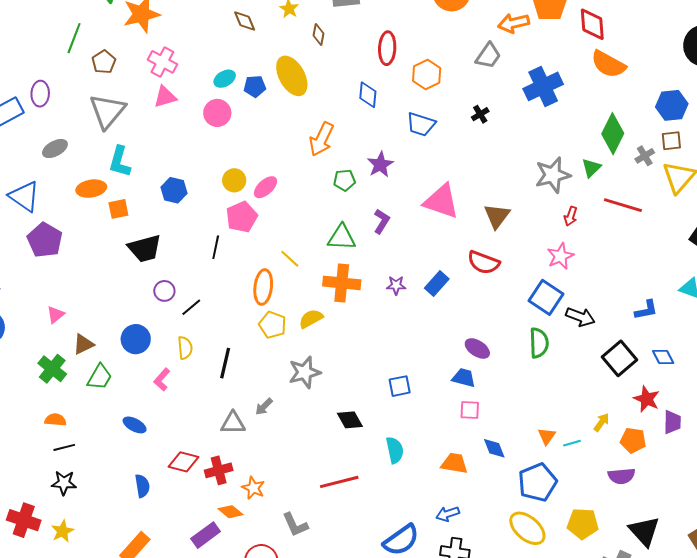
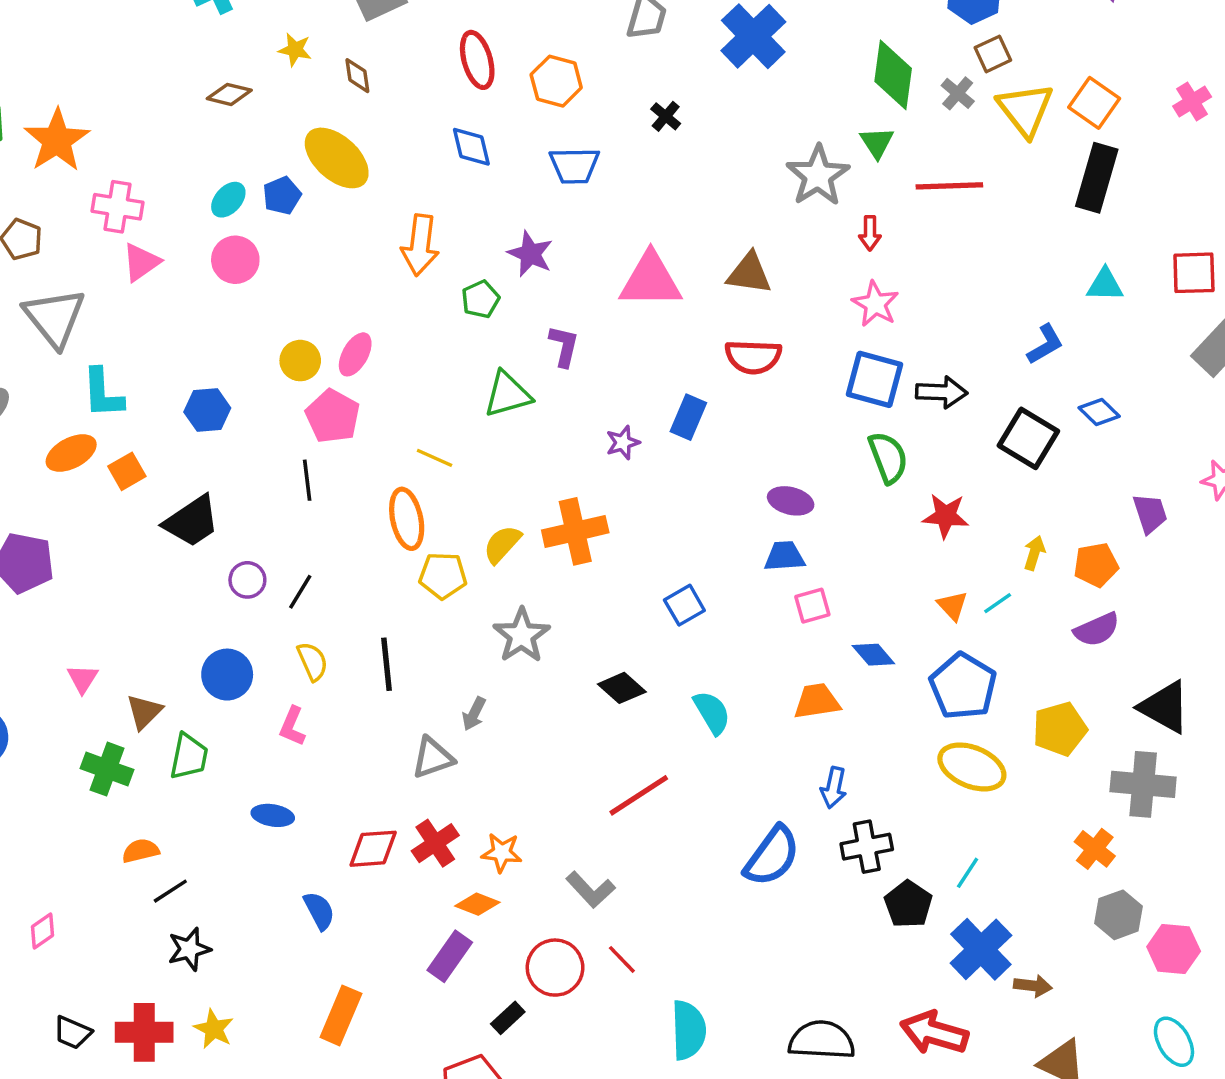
brown diamond: (245, 21) -> (229, 94), turned -35
brown triangle: (497, 216) -> (749, 273), turned -40
orange cross: (342, 283) -> (575, 531), moved
red star: (647, 399) -> (946, 516), moved
blue arrow: (448, 514) -> (834, 788), turned -40

